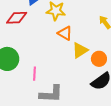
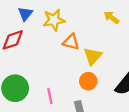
orange circle: (99, 59) -> (88, 81), moved

